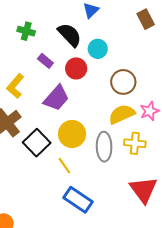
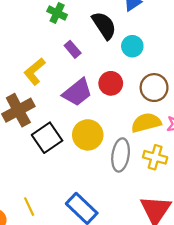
red circle: (76, 68) -> (111, 83), moved
yellow line: (64, 166) -> (29, 207), moved

